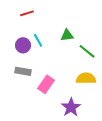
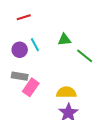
yellow semicircle: (86, 78) -> (66, 92), moved
pink rectangle: (46, 84) -> (31, 87), moved

